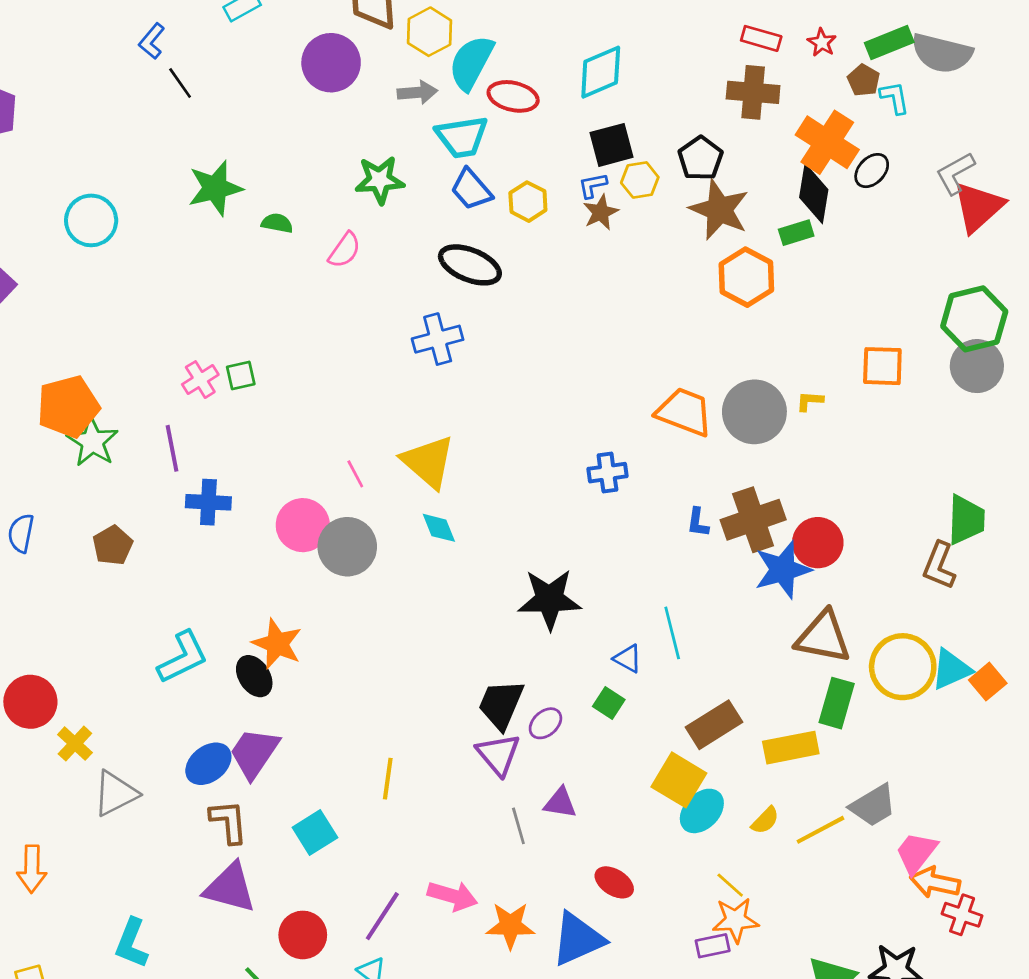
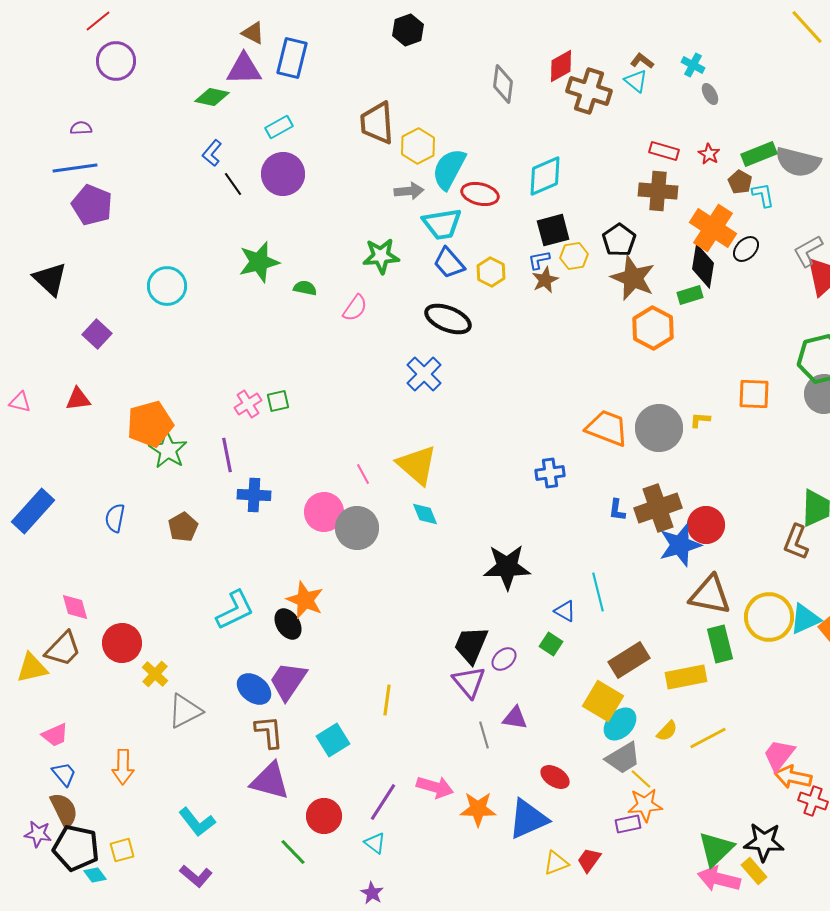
purple circle: (331, 63) -> (283, 174), moved
blue cross: (438, 339) -> (424, 374), turned -30
green rectangle: (837, 703) -> (720, 644), turned -30
blue ellipse: (208, 764) -> (254, 689), turned 76
gray trapezoid: (873, 806) -> (623, 758), moved
cyan L-shape: (132, 943) -> (197, 822), turned -60

